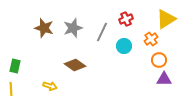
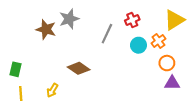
gray star: (73, 28) -> (69, 19), moved
cyan circle: (124, 46) -> (138, 45), moved
yellow arrow: (50, 86) -> (52, 90), turned 104
yellow line: (11, 89) -> (21, 94), moved

